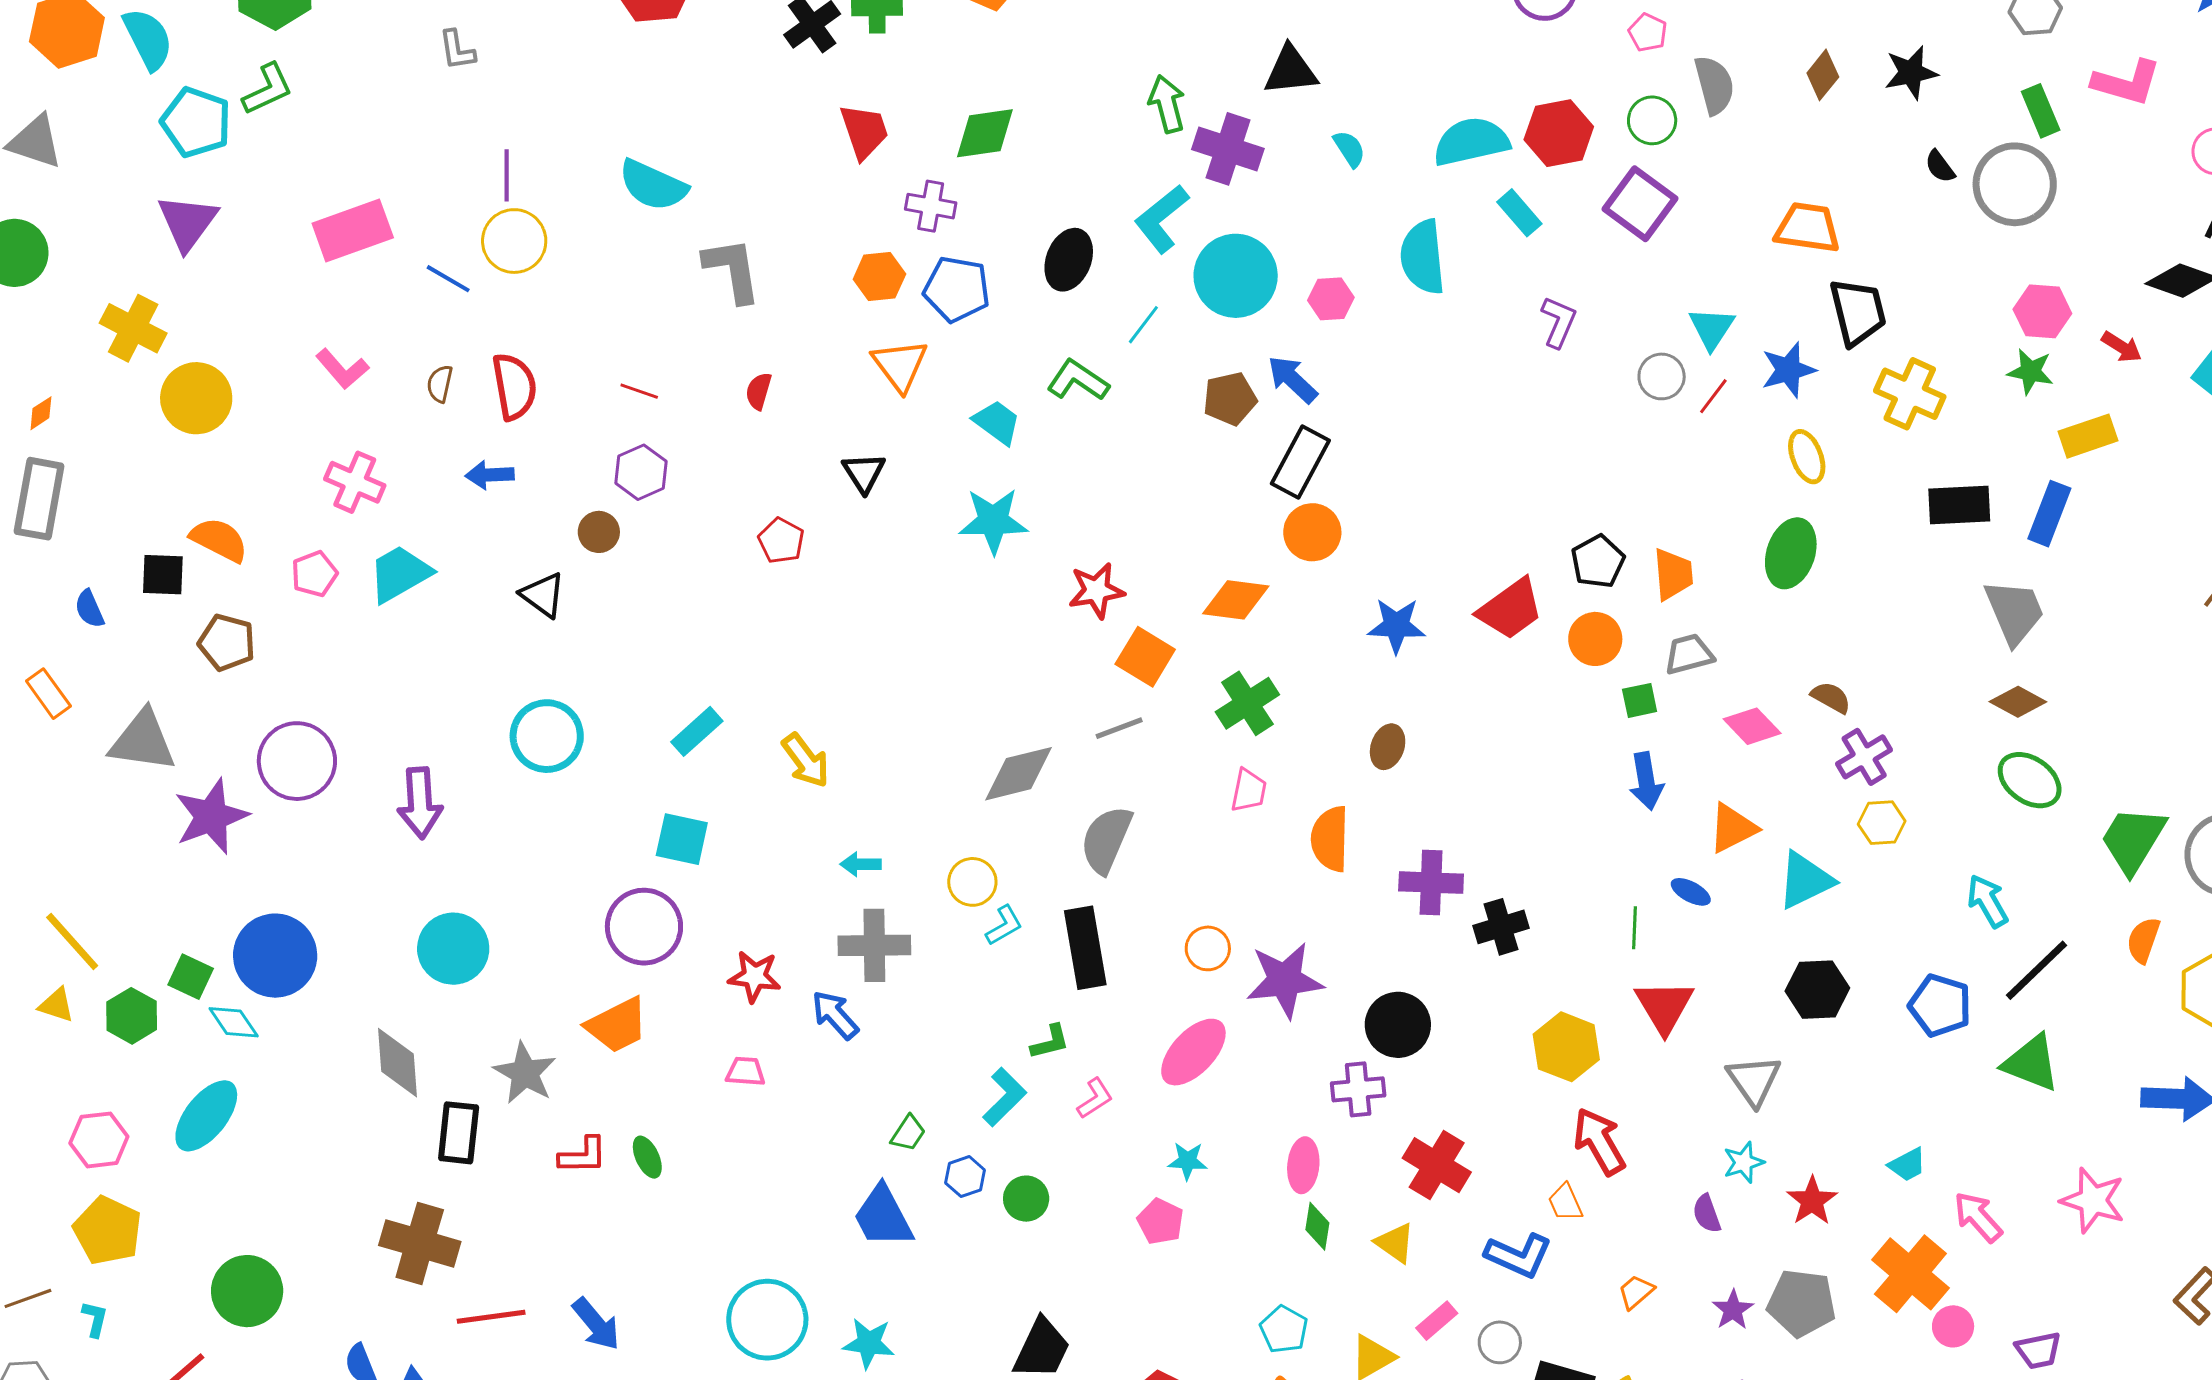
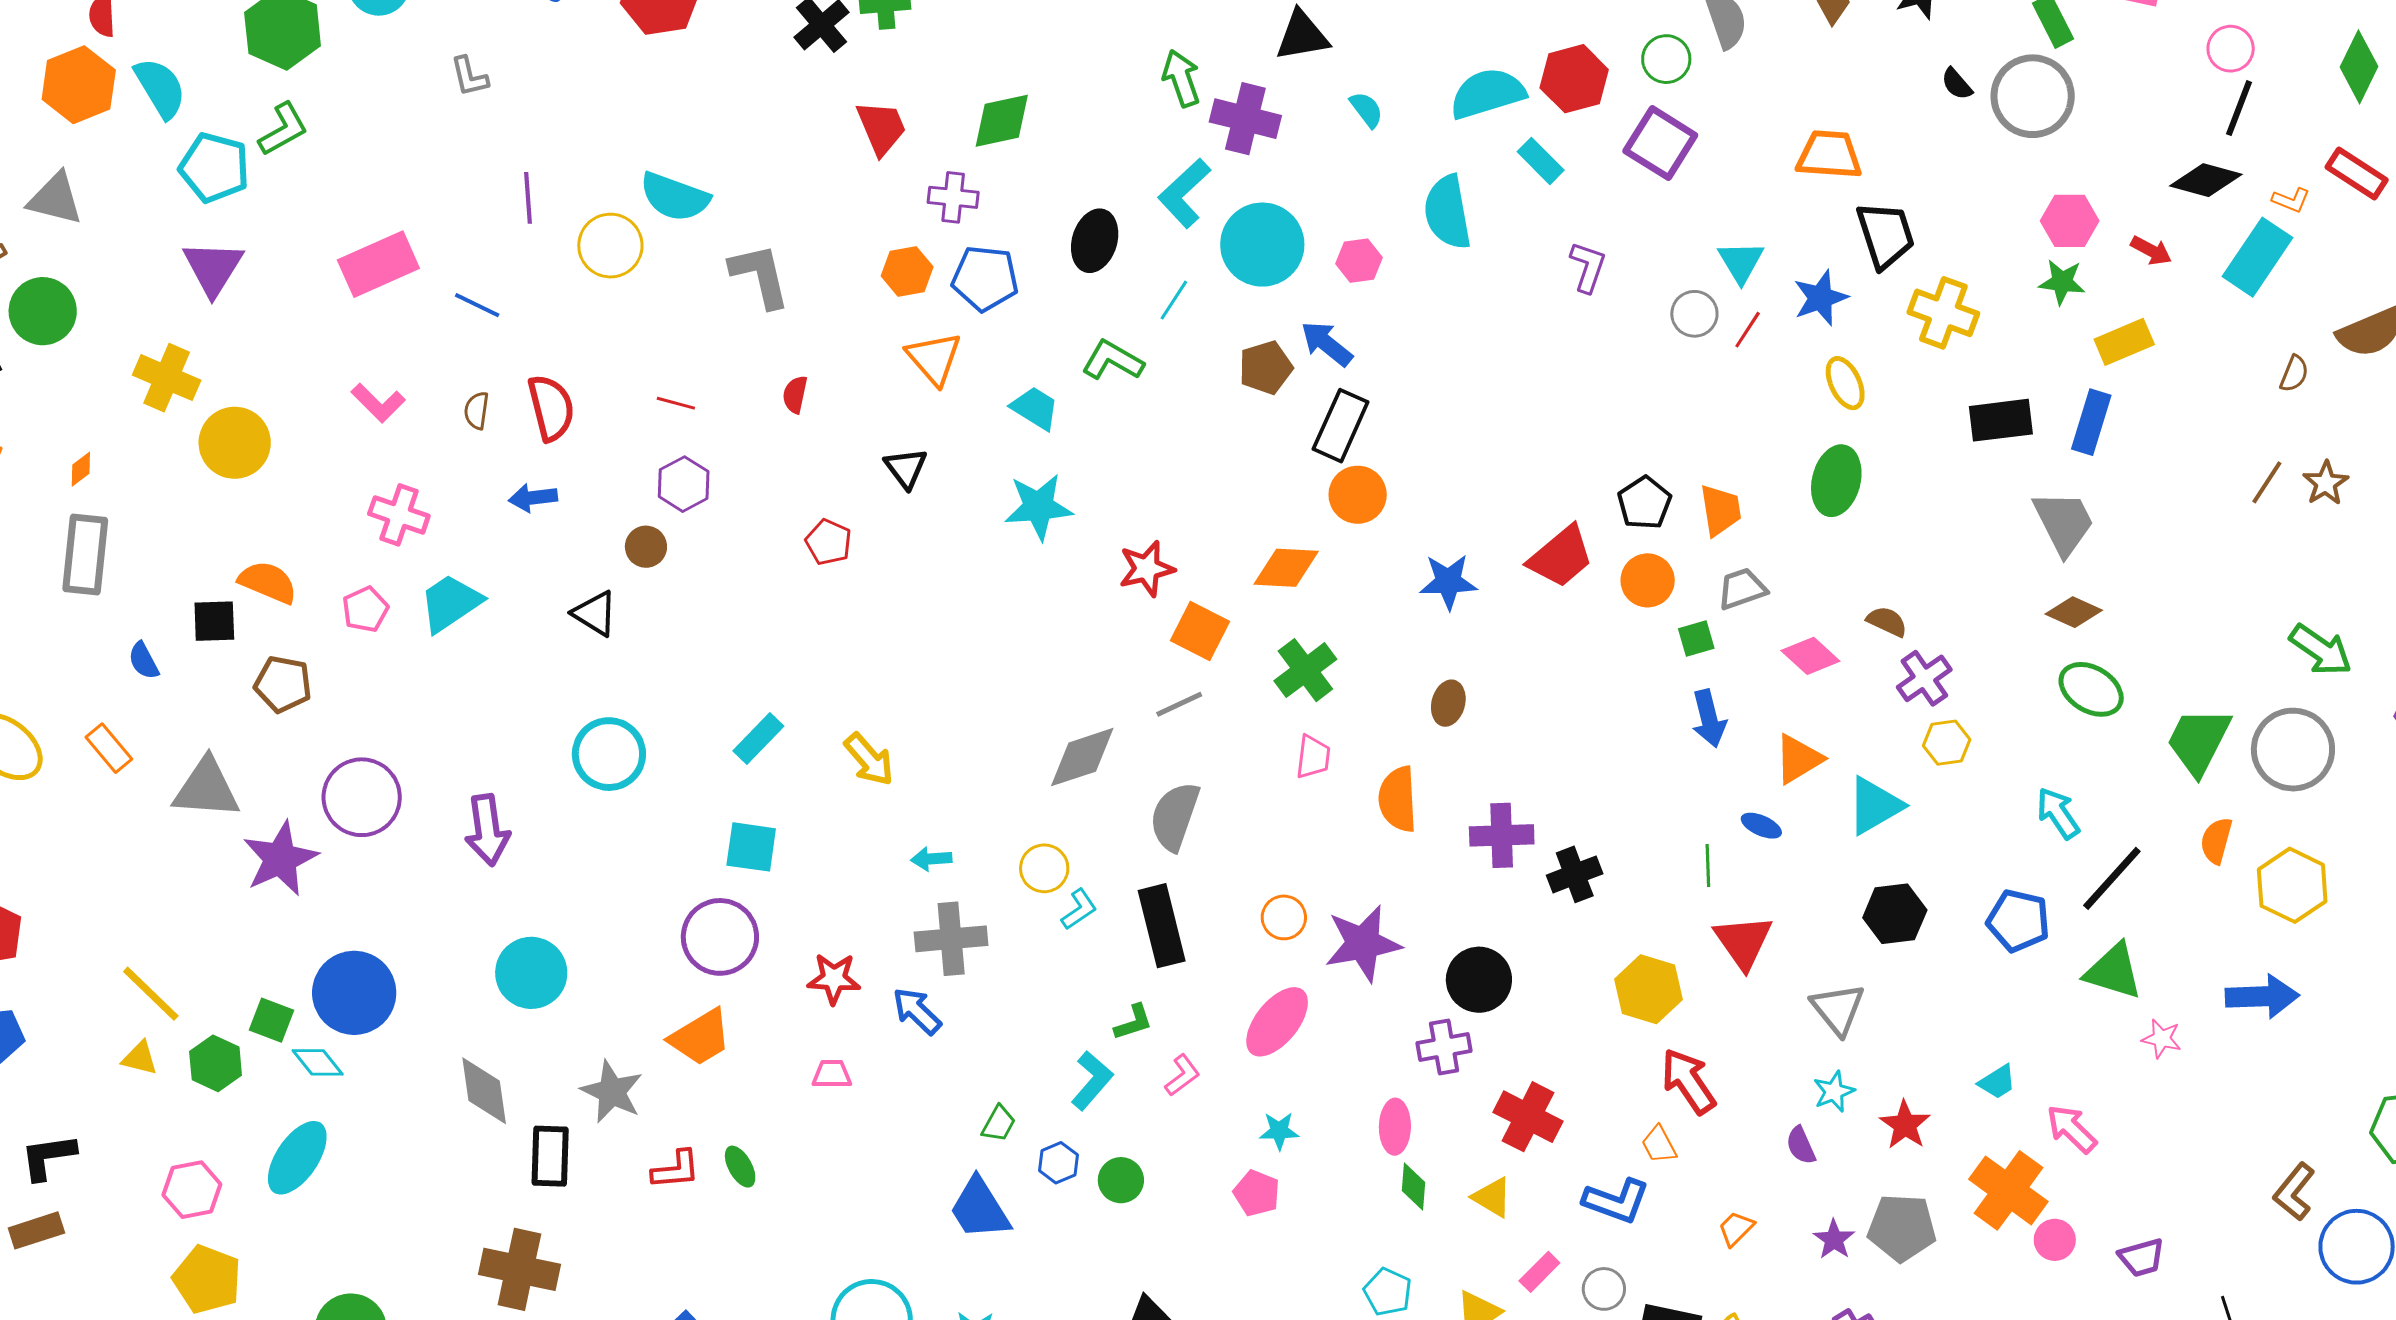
yellow circle: (514, 241) -> (610, 246), moved
pink star: (2093, 1200) -> (2162, 1039), moved, size x0.6

